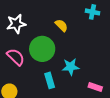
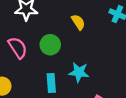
green circle: (42, 49) -> (50, 45), size x0.7

